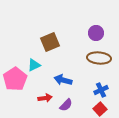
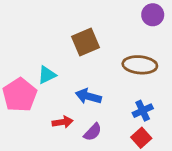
purple circle: (96, 33) -> (153, 15), moved
brown square: (50, 42) -> (85, 42), moved

